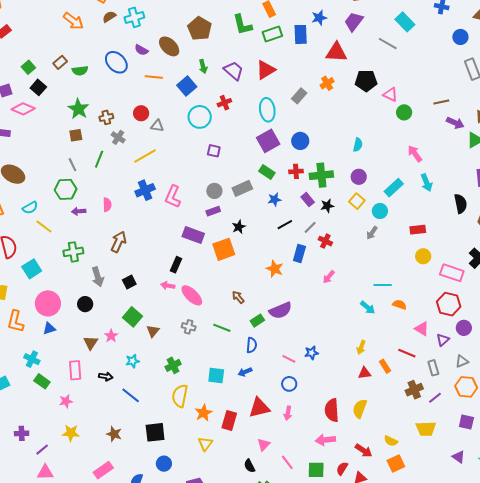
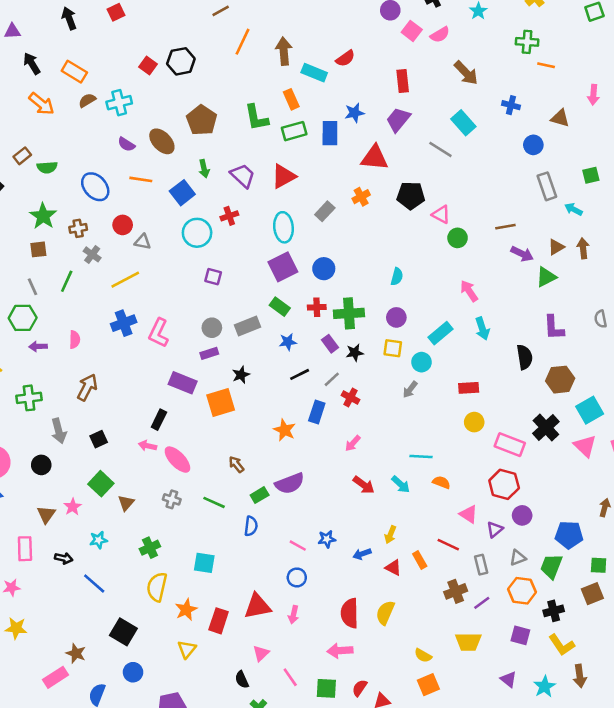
blue ellipse: (116, 62) -> (95, 187), moved
yellow square: (357, 201) -> (393, 348), turned -35
blue arrow: (245, 372) -> (362, 554), moved
red triangle: (365, 373) -> (393, 568), turned 32
black square: (155, 432) -> (123, 632), turned 35
brown star: (114, 434) -> (76, 653), moved
red arrow: (364, 450) -> (364, 485), moved

